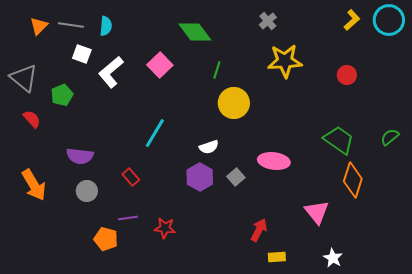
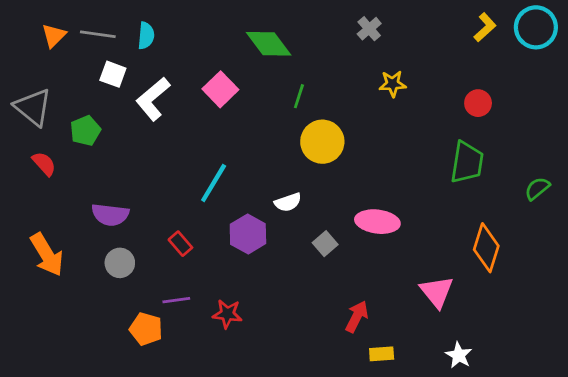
yellow star: (285, 61) -> (393, 84), size x0.6
green trapezoid: (339, 140) -> (467, 162), moved, turned 64
purple hexagon: (200, 177) -> (248, 234), moved

